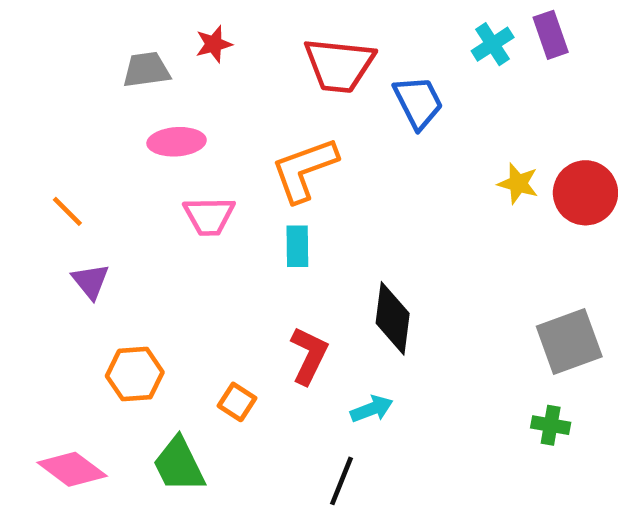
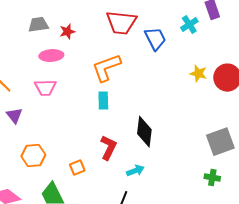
red star: (214, 44) -> (67, 32), moved
cyan cross: (493, 44) -> (189, 25), moved
pink trapezoid: (209, 216) -> (45, 88), moved
orange square: (237, 402) -> (77, 168), turned 35

